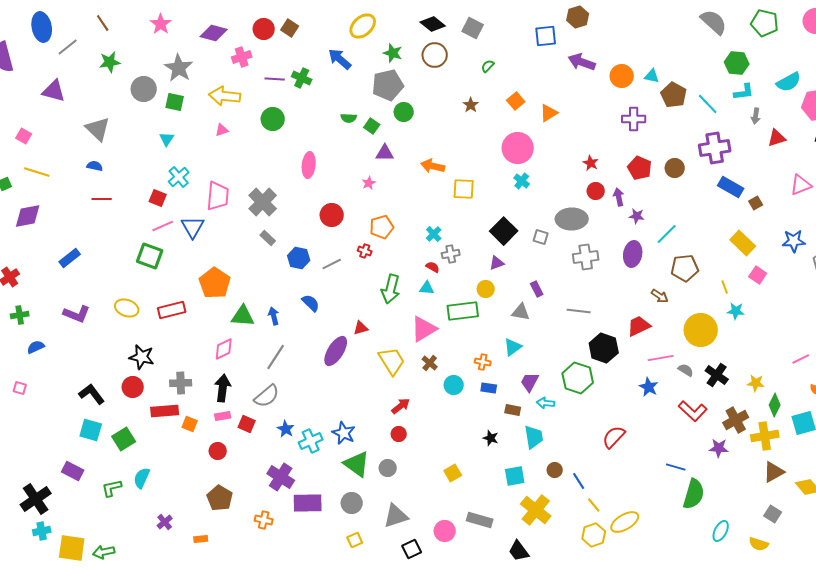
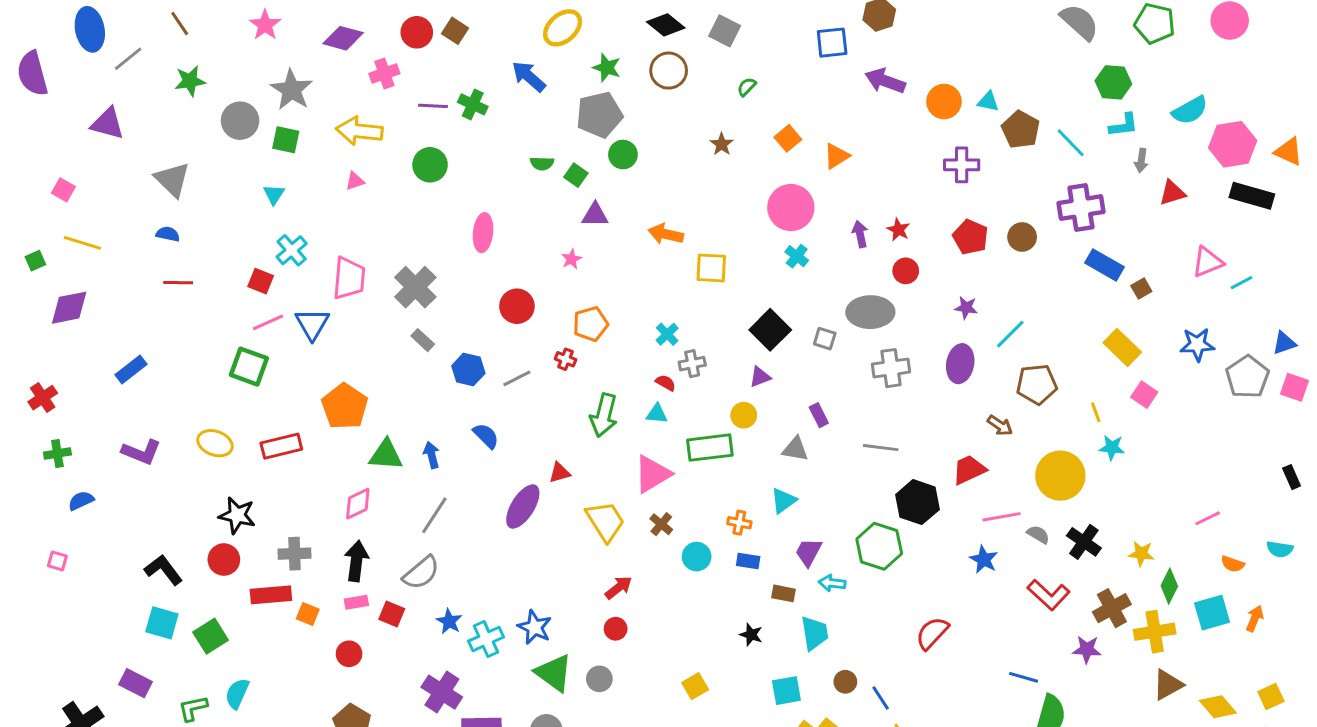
purple arrow: (619, 197) -> (860, 234), moved

